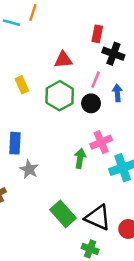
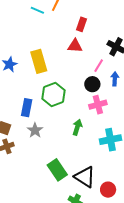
red rectangle: (97, 34) -> (82, 24), moved
yellow rectangle: (22, 85) -> (39, 61), size x1.6
green hexagon: (60, 96) -> (54, 95), moved
pink cross: (101, 142) -> (98, 105), moved

